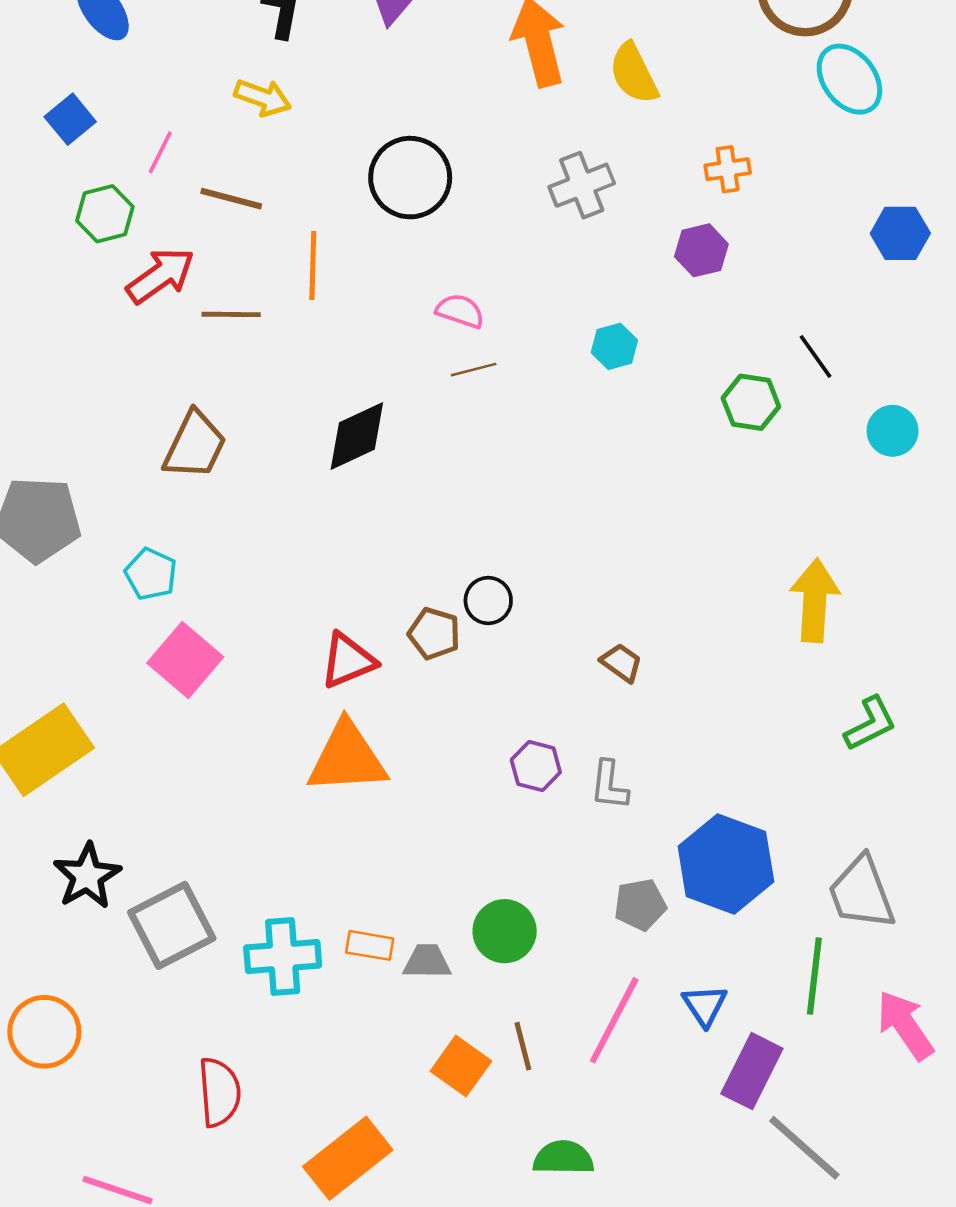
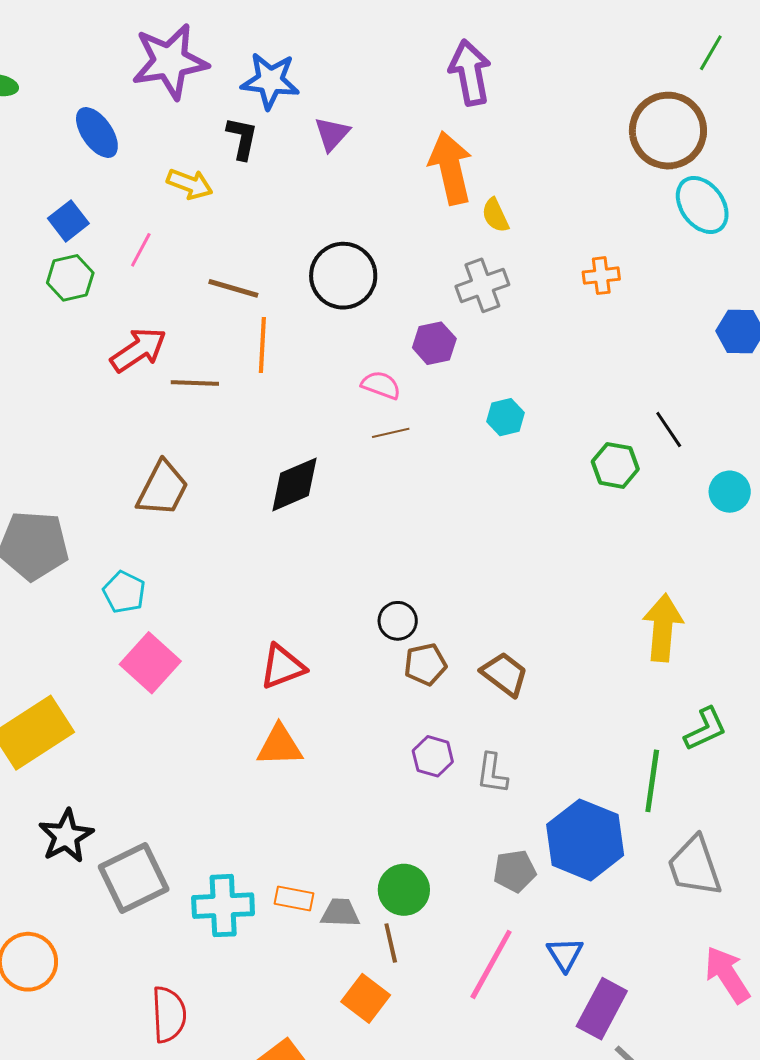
yellow semicircle: (634, 73) -> (495, 215), moved, size x0.7
yellow arrow: (263, 98) -> (190, 184), moved
brown line: (231, 199) -> (233, 288), moved
green hexagon: (105, 214) -> (70, 278), moved
purple hexagon: (701, 250) -> (434, 343), moved
brown pentagon: (434, 634) -> (425, 664), moved, turned -30
brown trapezoid: (621, 663) -> (505, 674), size x1.4
orange triangle: (347, 758) -> (280, 746), size x0.7
green line: (814, 976) -> (652, 781), moved
brown line: (523, 1046) -> (391, 943), moved

